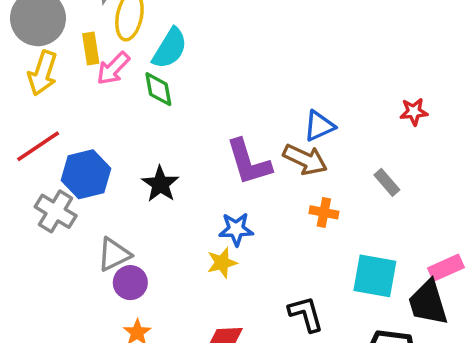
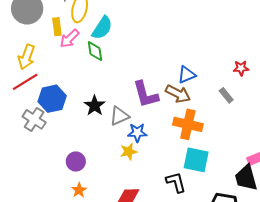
yellow arrow: (43, 73) -> (27, 57), moved
gray rectangle: (387, 182) -> (226, 95), moved
orange cross: (324, 212) -> (188, 124), size x1.8
gray triangle: (114, 255) -> (119, 116), moved
cyan square: (375, 276) -> (196, 160), moved

